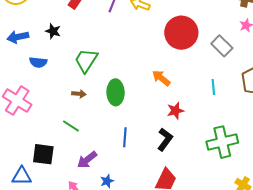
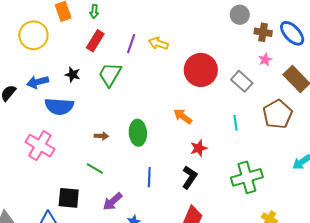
green trapezoid: (86, 61) -> (110, 74), moved
blue semicircle: (38, 62) -> (59, 106), size x1.6

